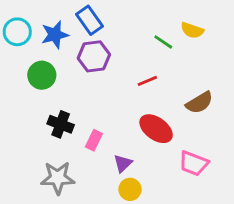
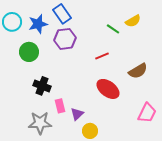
yellow semicircle: (192, 30) -> (133, 21), turned -49
pink rectangle: (94, 140) -> (60, 106), moved, turned -40
purple triangle: (123, 163) -> (77, 114), moved
pink trapezoid: (194, 163) -> (147, 113), moved, turned -85

